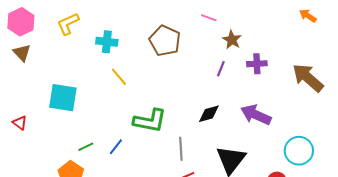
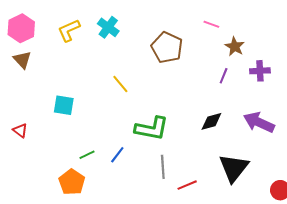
cyan cross: (107, 42) -> (108, 27), moved, turned 30
cyan square: (63, 98) -> (64, 105), size x0.7
gray line: (181, 149) -> (163, 167), moved

